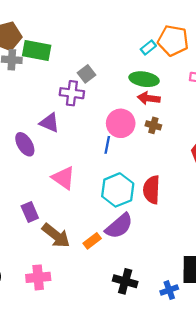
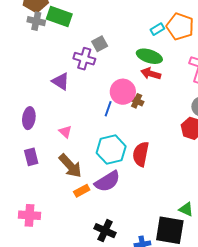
brown cross: (153, 125) -> (137, 101), moved
purple ellipse: (25, 144) -> (29, 118), moved, turned 30
pink triangle: (63, 178) -> (65, 132), size x0.6
brown arrow: (56, 236) -> (70, 166), moved

